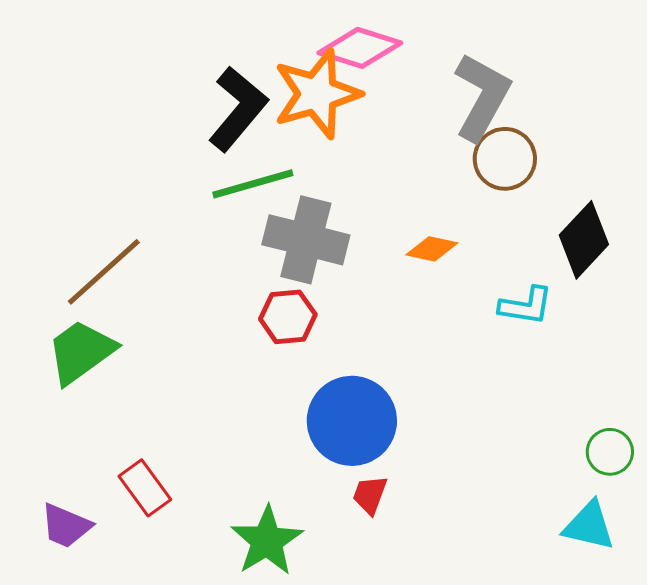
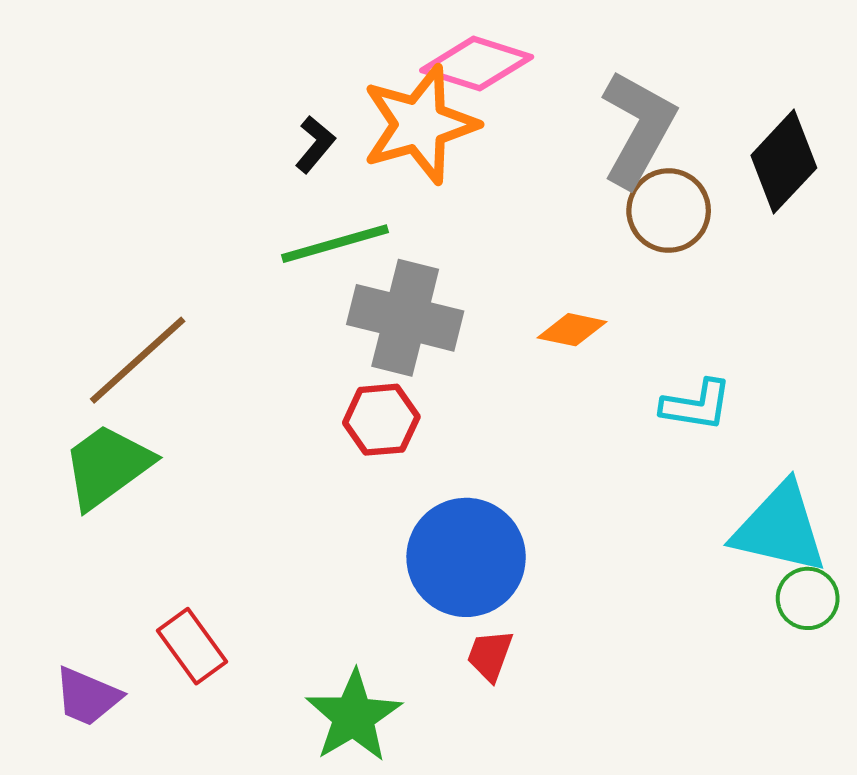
black L-shape: (238, 109) -> (315, 144), size x0.5
black diamond: (584, 240) -> (784, 162), moved
cyan triangle: (589, 526) -> (780, 528), moved, size x1.4

